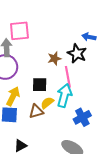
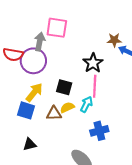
black star: (77, 53) -> (93, 63), moved
brown star: (54, 58) -> (114, 40), moved
cyan arrow: (64, 95) -> (86, 104), size x0.7

